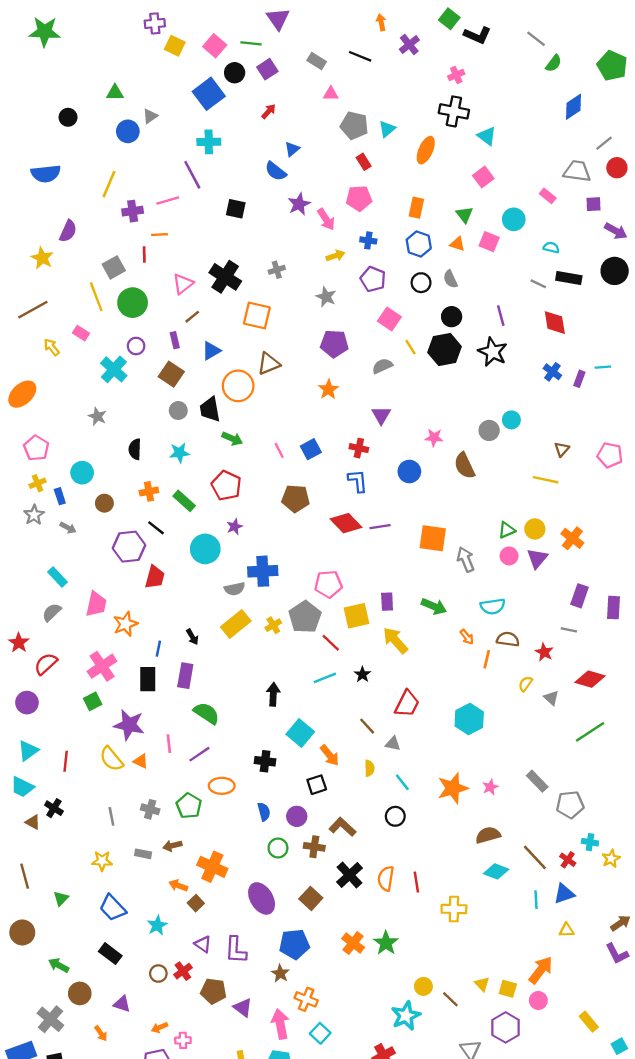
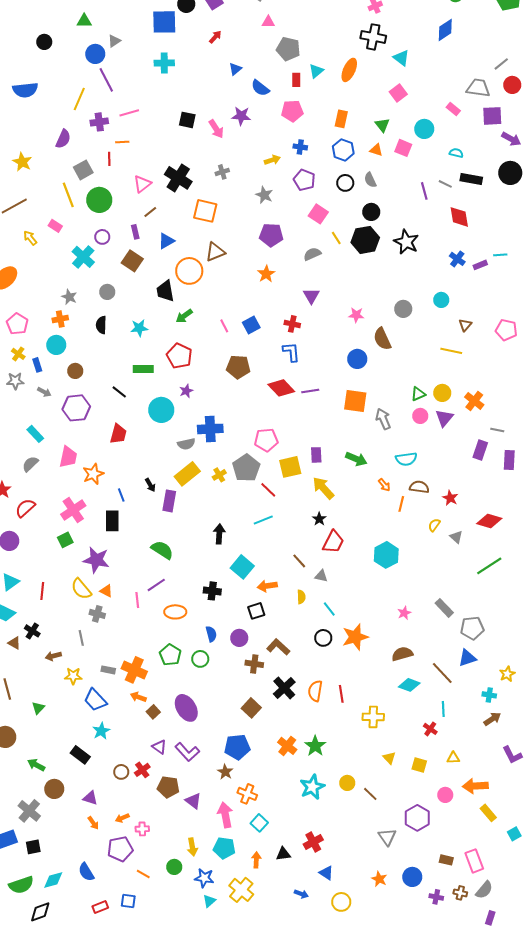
blue square: (209, 94) -> (164, 22), turned 36
blue diamond: (574, 107) -> (445, 30), moved
cyan triangle: (387, 129) -> (316, 71), moved
red rectangle: (364, 162) -> (296, 80), turned 32
blue semicircle: (276, 171) -> (260, 88), moved
purple line: (192, 175) -> (106, 80), moved
purple star: (299, 204) -> (241, 116), turned 30
purple square: (593, 204) -> (492, 116), size x1.5
pink arrow: (326, 219) -> (216, 129), moved
purple semicircle: (68, 231) -> (63, 139), moved
purple line: (501, 316) -> (424, 191), moved
purple rectangle: (579, 379) -> (480, 265), turned 48
gray circle: (178, 411) -> (107, 292), moved
cyan circle: (511, 420) -> (441, 300), moved
green arrow: (232, 439) -> (184, 316), turned 120
blue circle: (409, 472) -> (357, 359), moved
yellow cross: (38, 483) -> (18, 354), turned -32
orange cross: (149, 491) -> (60, 319), moved
green rectangle: (184, 501) -> (143, 369), turned -42
gray star: (34, 515) -> (15, 381), turned 30
purple hexagon: (129, 547) -> (76, 408), moved
gray line: (569, 630) -> (497, 430), moved
blue line: (158, 649) -> (121, 495), turned -32
black star: (362, 674) -> (319, 519), moved
purple rectangle: (185, 676) -> (169, 501), moved
pink line: (169, 744) -> (137, 600), moved
orange arrow: (330, 755) -> (267, 586), turned 120
orange star: (453, 788) -> (355, 637), moved
green pentagon: (189, 806) -> (170, 655), moved
gray cross: (150, 809) -> (97, 614), moved
cyan cross: (590, 842) -> (489, 695), moved
brown arrow: (172, 846) -> (53, 656), moved
green circle: (278, 848) -> (200, 659), moved
red cross: (568, 860) -> (430, 729), moved
orange cross: (212, 867) -> (134, 670), moved
blue triangle: (564, 894) -> (467, 658), moved
purple ellipse: (262, 898) -> (186, 708), moved
blue trapezoid: (113, 908) -> (95, 700), moved
brown arrow: (620, 923) -> (492, 719), moved
cyan star: (157, 925) -> (101, 731), moved
yellow triangle: (567, 930) -> (453, 758), moved
purple L-shape: (236, 950) -> (187, 752), turned -45
orange arrow: (541, 970) -> (475, 786), moved, turned -130
yellow triangle: (482, 984) -> (389, 758), moved
yellow square: (508, 989) -> (419, 765), moved
cyan star: (406, 1016) -> (312, 787), moved
orange arrow: (101, 1033) -> (93, 823), moved

